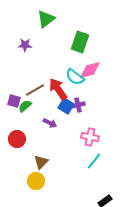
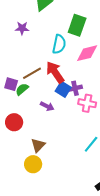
cyan semicircle: (75, 77) -> (59, 44), moved, turned -114
pink cross: (90, 137) -> (87, 103), moved

